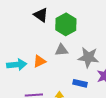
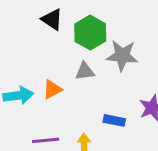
gray star: (88, 57) -> (122, 56), moved

